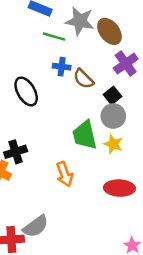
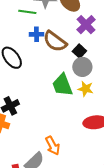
brown semicircle: (83, 79) -> (55, 41), size x1.4
orange arrow: (65, 174) -> (53, 146), moved

